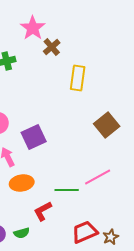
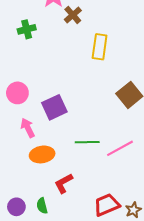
green line: (67, 190) -> (87, 142), moved
green semicircle: (22, 233) -> (42, 206), turned 91

